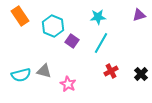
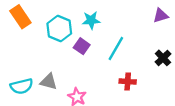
cyan star: (98, 17) -> (91, 20), moved
red cross: (111, 71) -> (128, 82), turned 32
black cross: (141, 74) -> (163, 58), moved

